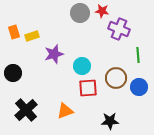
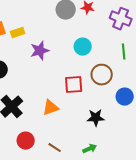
purple cross: (119, 29) -> (121, 19), moved
cyan circle: (82, 66) -> (83, 47), moved
blue circle: (139, 87) -> (125, 97), moved

